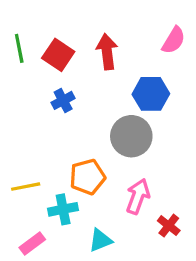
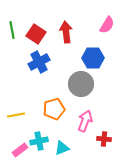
blue cross: (63, 100) -> (39, 62), size x1.5
cyan cross: (63, 209) -> (39, 141), moved
red cross: (169, 226) -> (104, 139), turned -32

